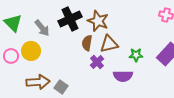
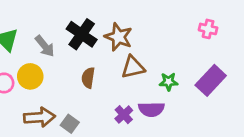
black cross: (70, 19) -> (82, 34), turned -30
brown semicircle: (87, 43) -> (88, 78), moved
purple cross: (97, 62) -> (124, 115), moved

